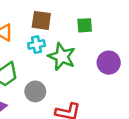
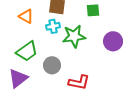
green star: (62, 57) -> (74, 36), turned -30

